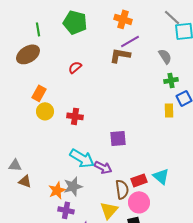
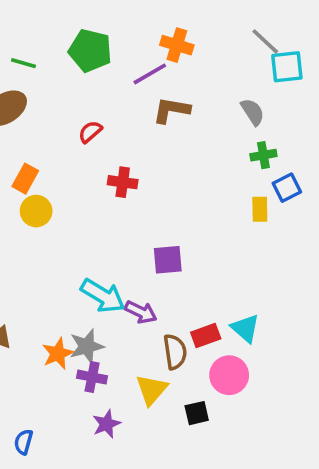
green line: (38, 29) -> (23, 63), turned -64
purple line: (130, 41) -> (150, 74), moved
red cross: (75, 116) -> (123, 182), moved
pink circle: (139, 202) -> (229, 375), moved
purple cross: (66, 210) -> (92, 377), moved

